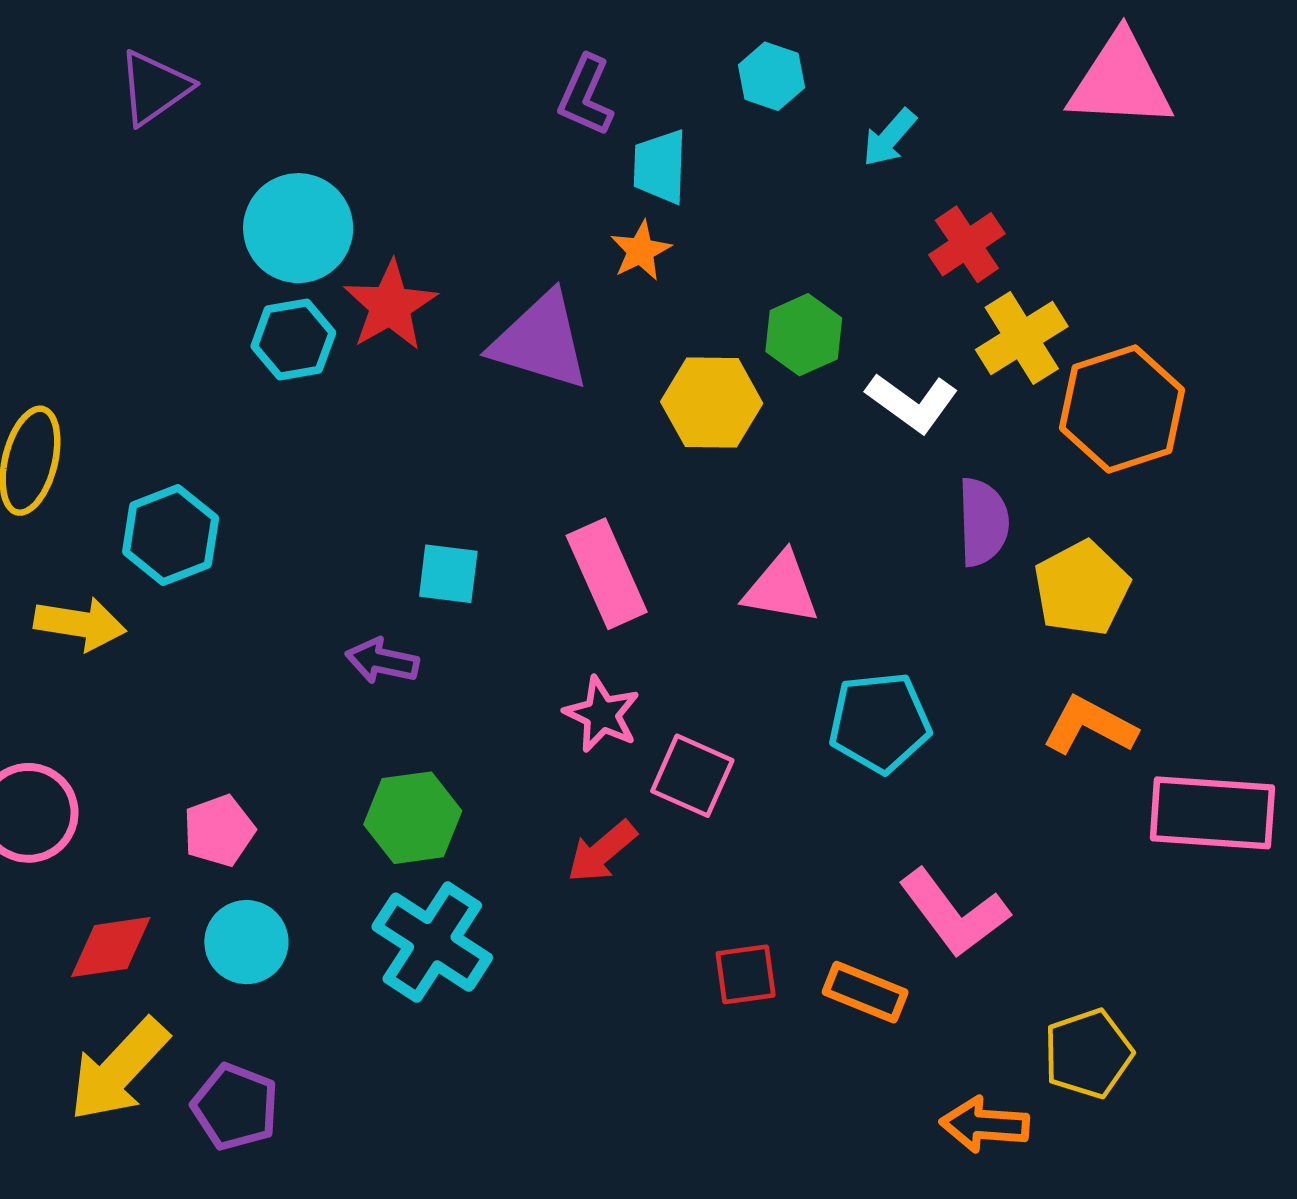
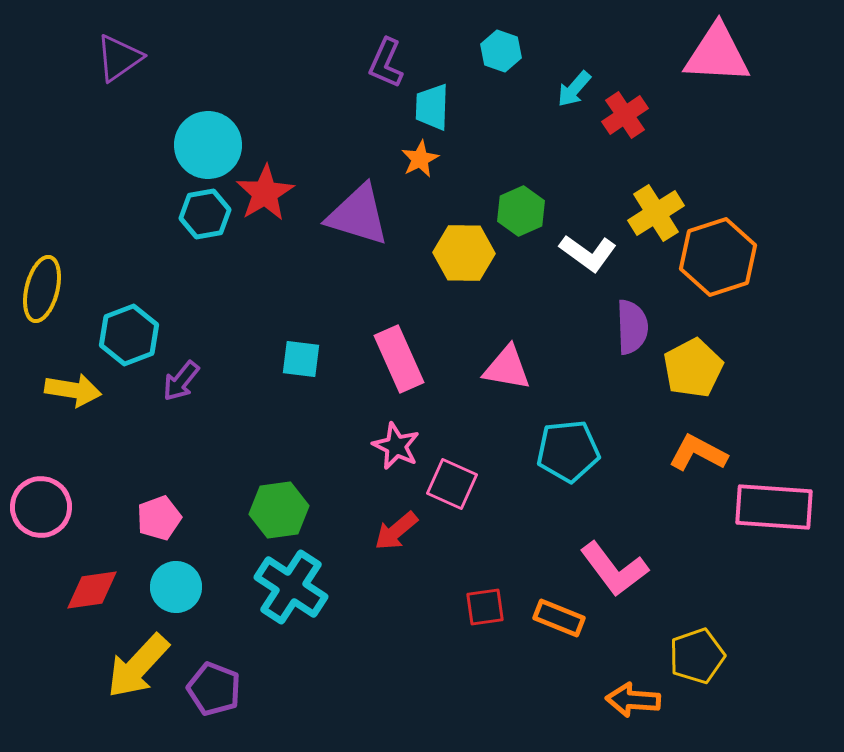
red cross: (967, 244) -> (625, 115), moved
purple arrow: (382, 661) -> (181, 381), moved, turned -63
yellow arrow: (119, 1070) -> (138, 666), moved
purple pentagon: (235, 1107) -> (214, 689), moved

